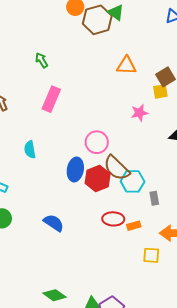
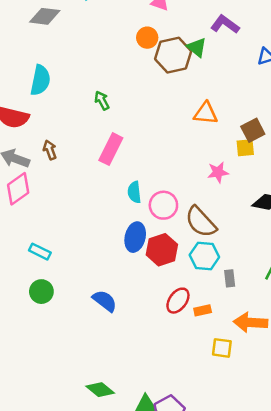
cyan semicircle: (30, 150) -> (134, 192), moved
brown semicircle: (117, 168) -> (201, 222), moved
red ellipse: (113, 219) -> (178, 301), turned -60

